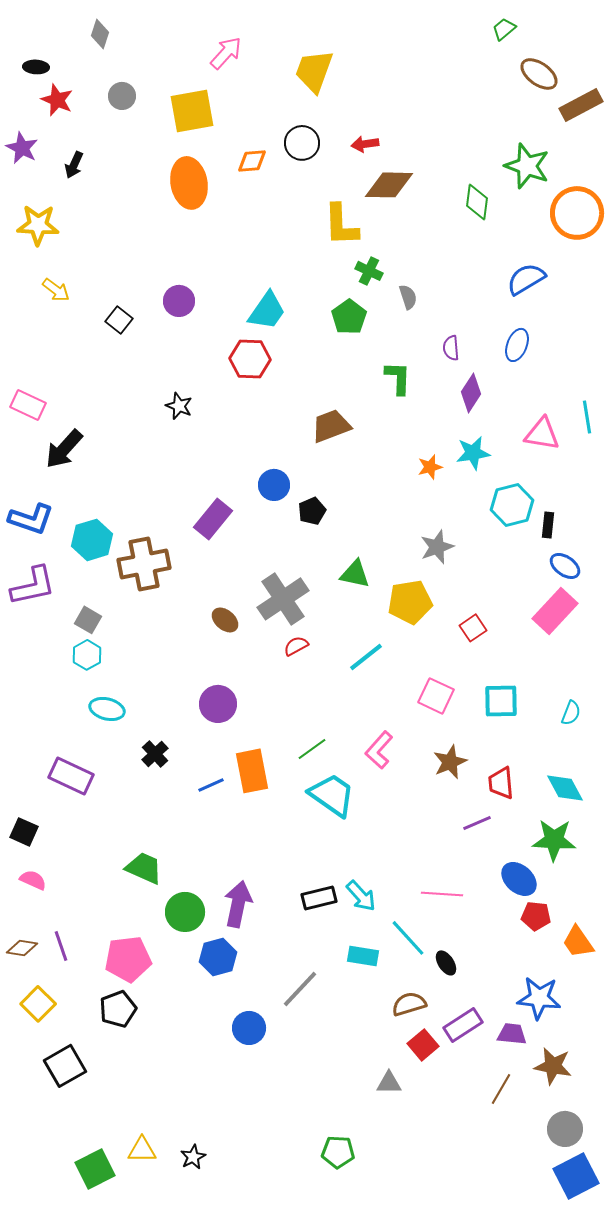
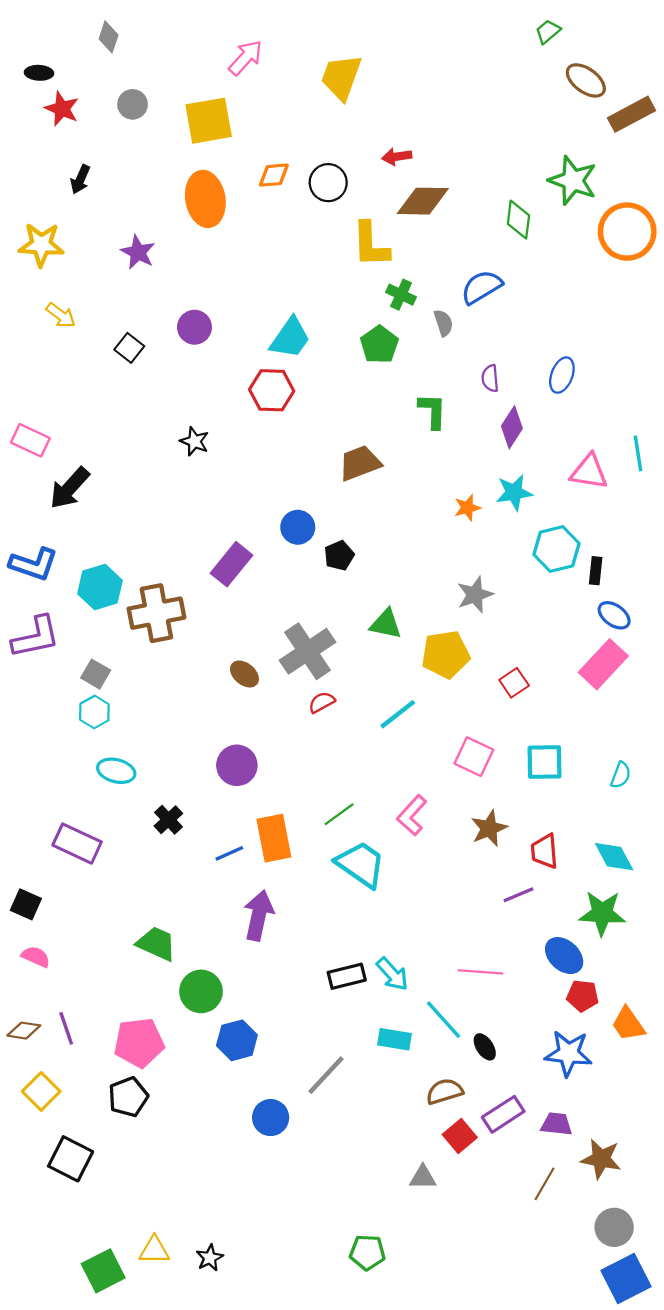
black circle: (302, 143) -> (328, 183), moved
purple star: (22, 148) -> (138, 252), moved
blue semicircle: (526, 279) -> (481, 287), moved
purple arrow: (238, 904) -> (259, 915), moved
blue star: (539, 998) -> (568, 1053), moved
black square: (65, 1066) -> (71, 1159), turned -33

